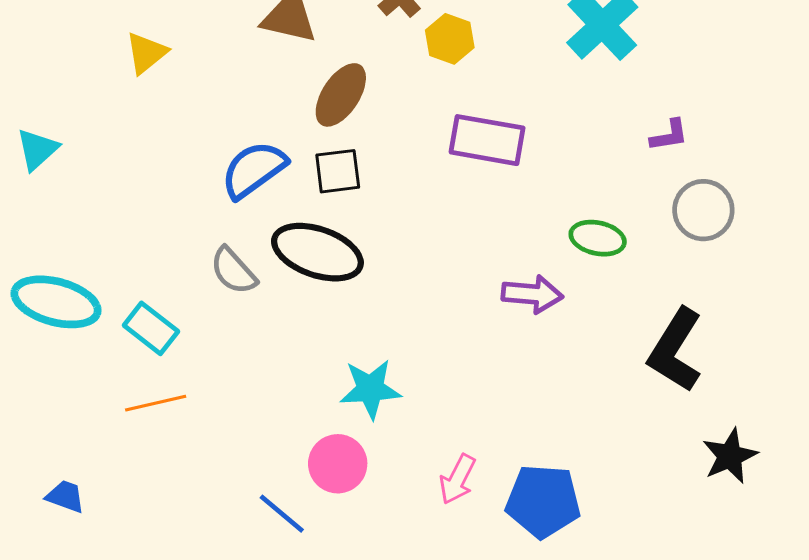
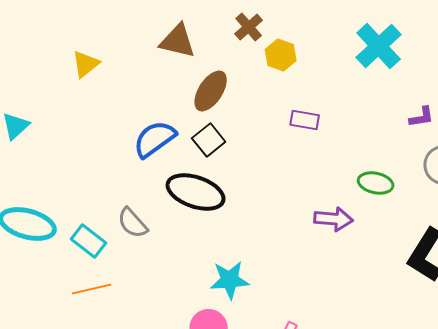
purple rectangle: (487, 140) -> (305, 120), size x0.6
black square: (338, 171) -> (209, 140), turned -32
gray semicircle: (233, 271) -> (133, 223), moved

